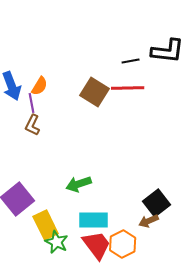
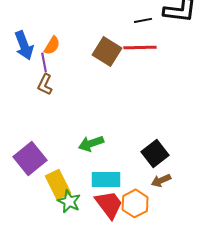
black square: (157, 203) -> (155, 153), moved

